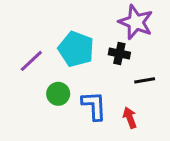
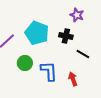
purple star: (136, 22) -> (77, 15), size x0.6
black line: (145, 80) -> (83, 54), turned 40

